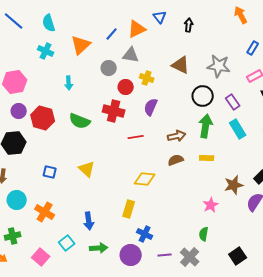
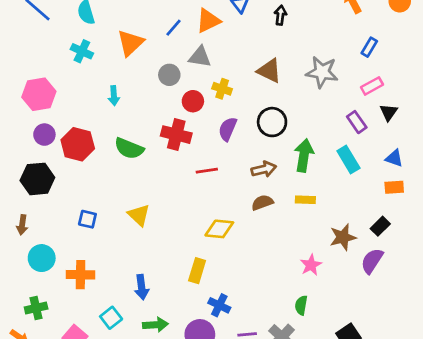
black circle: (203, 96) -> (272, 122), moved
purple rectangle: (233, 102) -> (357, 122), moved
orange cross: (45, 212) -> (81, 275), turned -30

